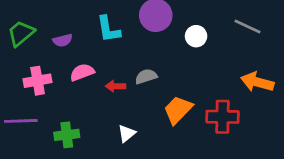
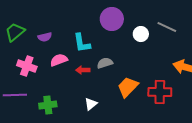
gray line: (248, 26) -> (167, 27), moved
cyan L-shape: (108, 29) -> (82, 43), moved
pink cross: (38, 81) -> (27, 66), turned 30

